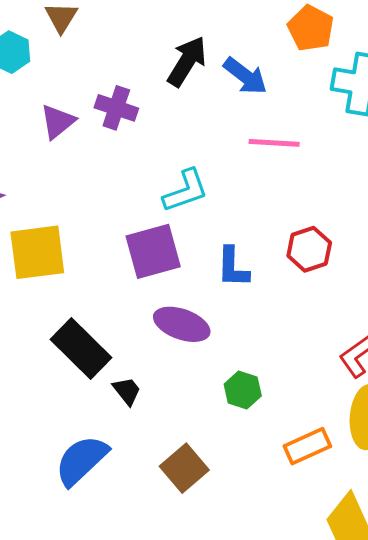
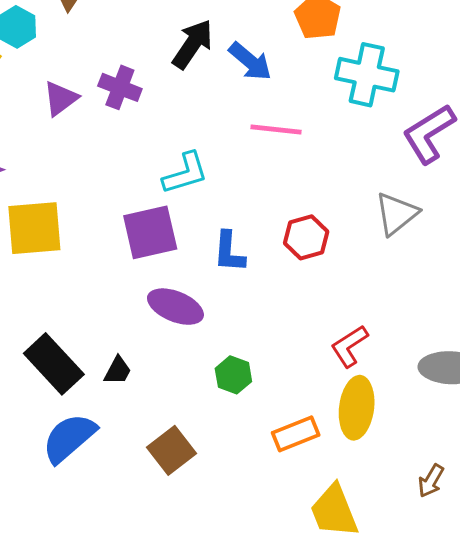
black rectangle: (81, 348) -> (54, 364), moved
black trapezoid: (127, 391) -> (118, 371), turned 64

